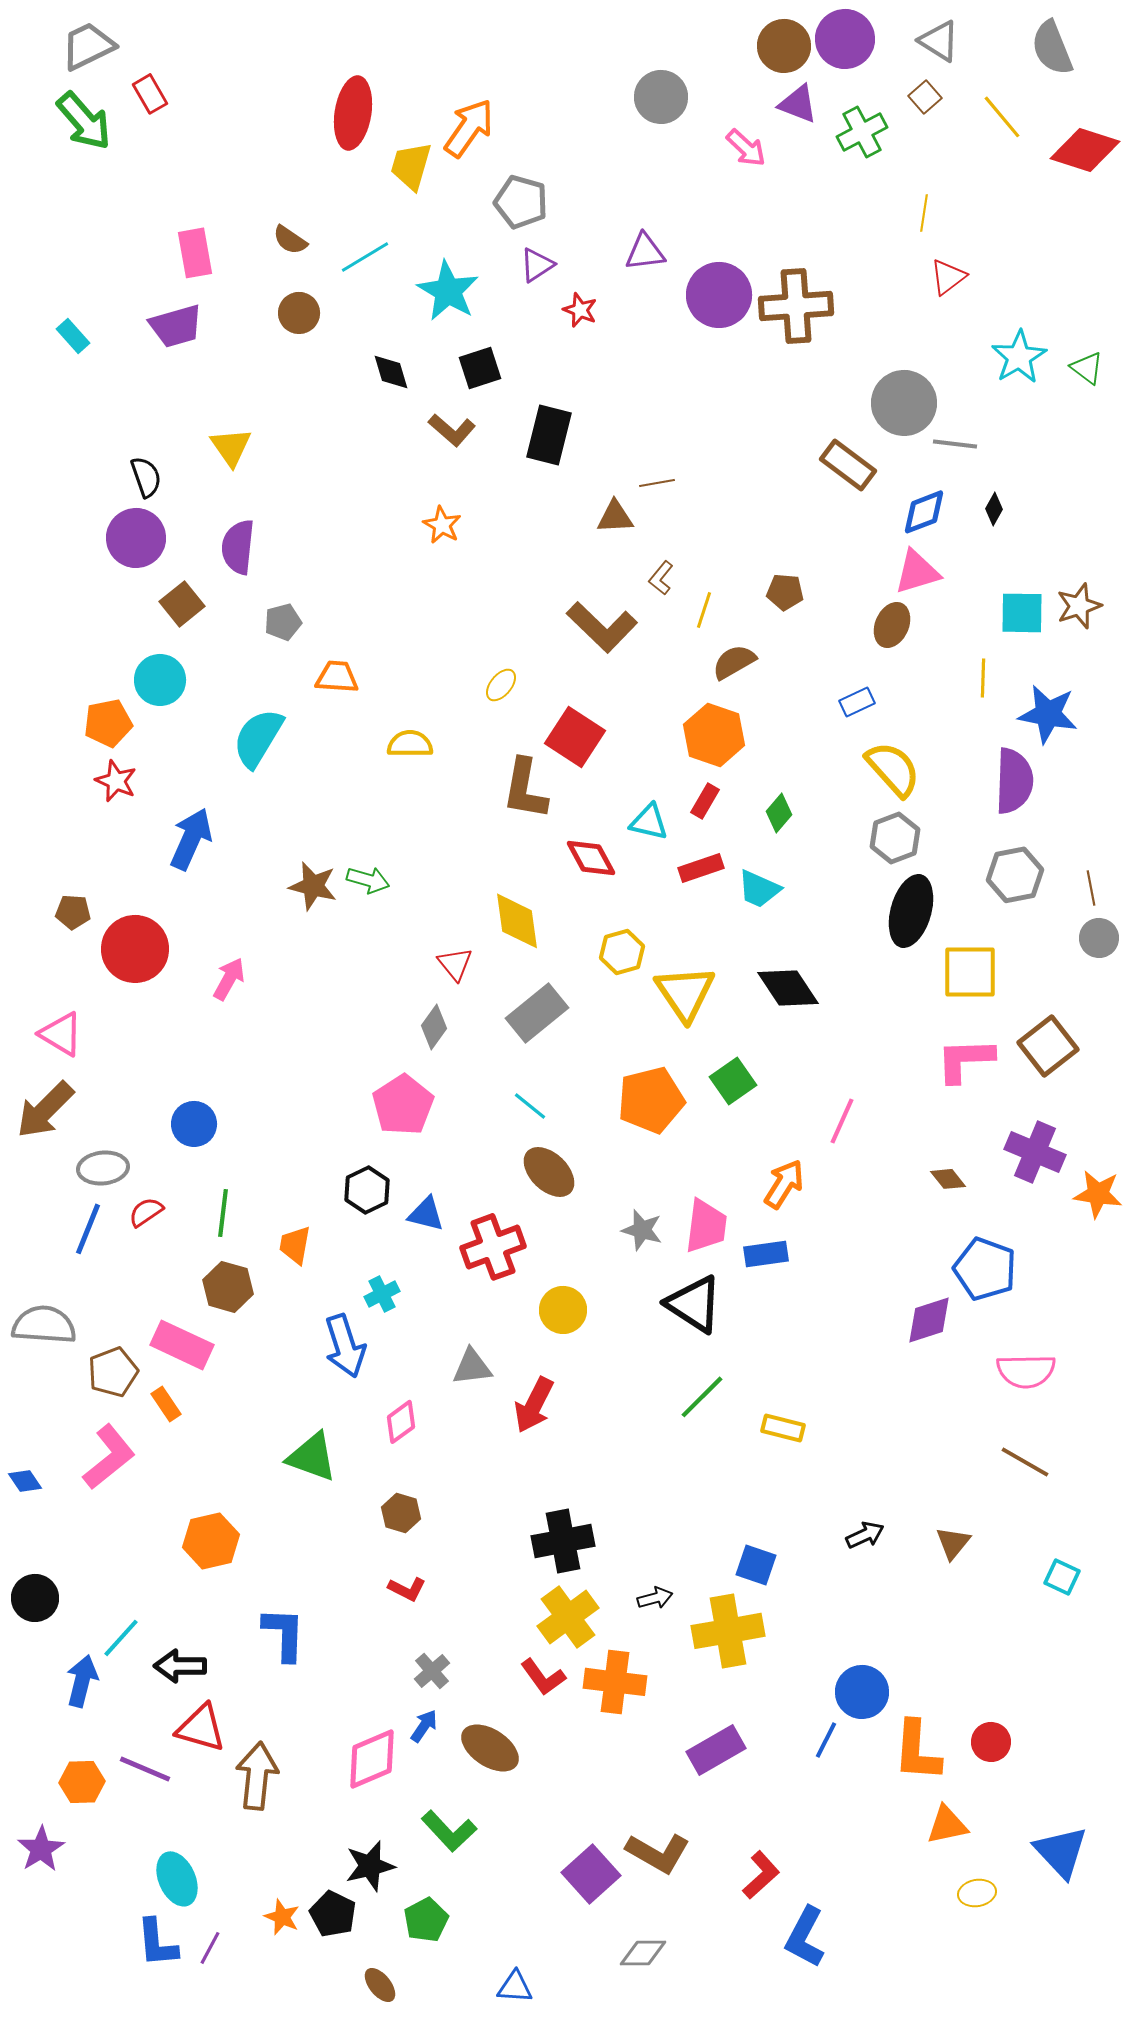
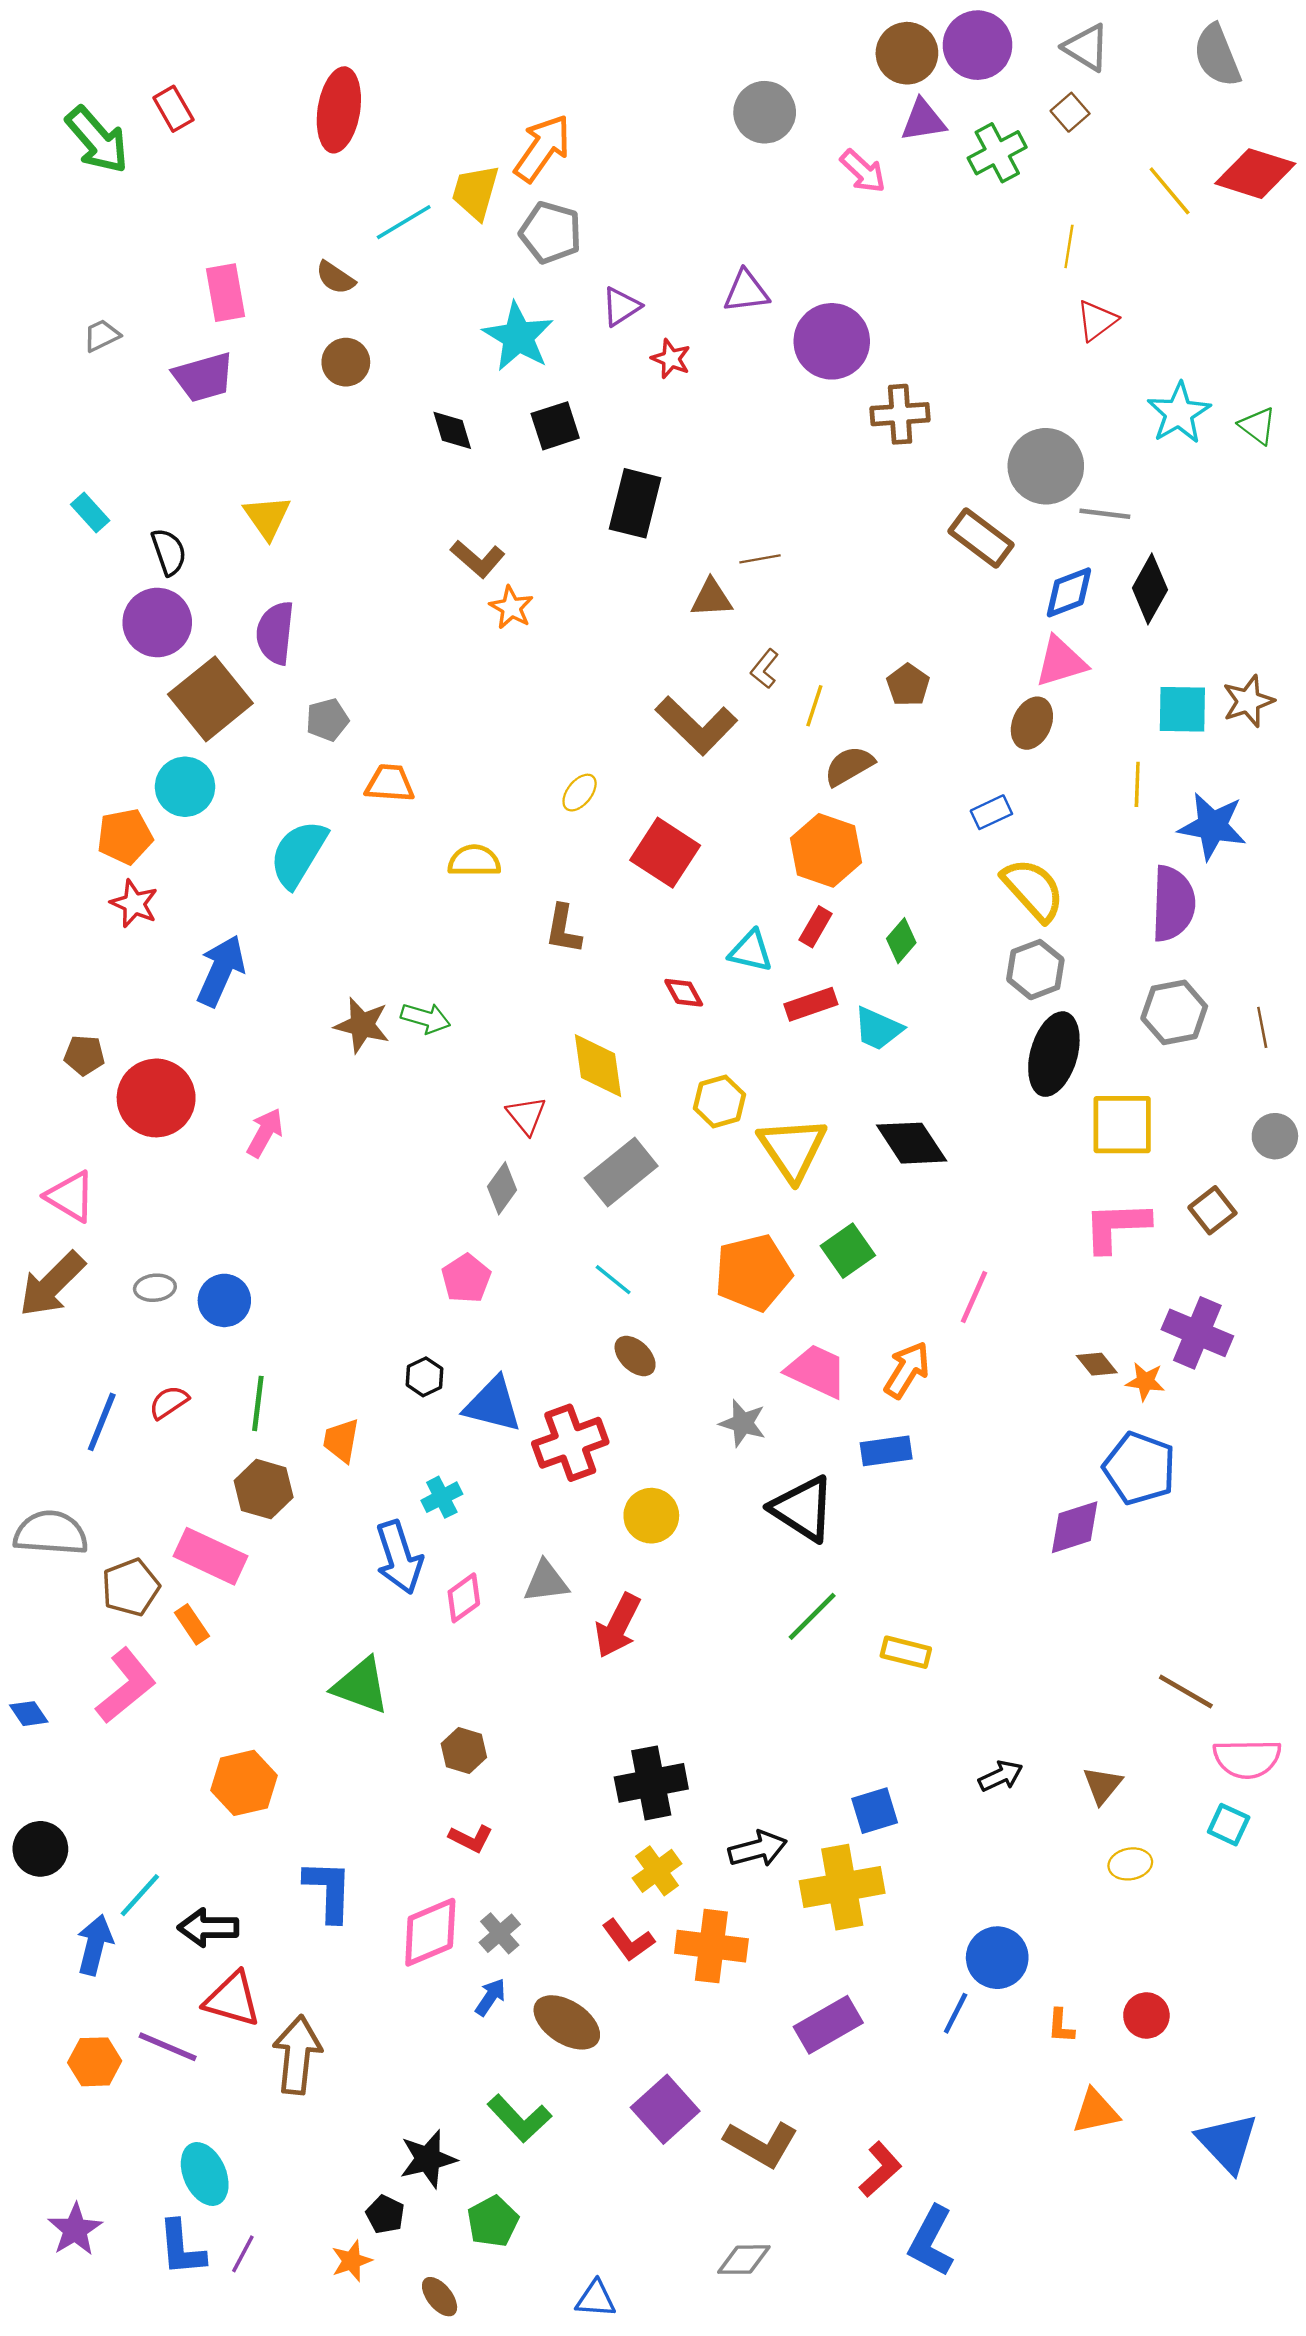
gray trapezoid: (88, 46) -> (102, 336), moved, size x0.6
purple triangle: (798, 104) -> (923, 120), turned -30
red ellipse: (353, 113) -> (339, 110), moved
yellow line: (1002, 117) -> (1170, 191), moved
gray pentagon: (521, 202) -> (551, 233), moved
cyan line: (365, 257) -> (404, 222), moved
brown cross: (796, 306) -> (900, 414), moved, size x0.7
cyan rectangle: (73, 336) -> (90, 513), moved
brown L-shape: (452, 430) -> (478, 559), moved
black diamond: (994, 509) -> (1150, 589), size x1.8
brown pentagon: (785, 592) -> (908, 685), turned 30
brown square: (182, 604) -> (210, 699), size x1.6
brown L-shape: (525, 789) -> (563, 929), moved, size x0.7
red diamond: (591, 858) -> (684, 993), size x0.7
gray circle: (1099, 938) -> (1275, 1136), moved
brown square: (1048, 1046) -> (1212, 1210), size x0.7
pink pentagon: (403, 1105) -> (466, 1278), size x0.7
gray ellipse: (103, 1168) -> (155, 1288), moved, size x0.7
brown ellipse: (549, 1172) -> (635, 1356), size x0.7
black hexagon: (367, 1190) -> (424, 1377), size x0.7
orange star: (1098, 1194) -> (1145, 1381), moved, size x0.7
blue triangle: (426, 1214) -> (493, 1405), size x1.4
pink trapezoid: (706, 1226) -> (817, 1371), moved, turned -72
pink semicircle: (1026, 1371) -> (1247, 1759), moved
pink diamond: (401, 1422) -> (464, 1598), moved
blue square: (756, 1565) -> (875, 1811), turned -36
black arrow: (655, 1598) -> (758, 1849), size x1.4
yellow cross: (568, 1617) -> (657, 1871), size x0.7
orange L-shape: (917, 1751) -> (1061, 2026), size x0.5
pink diamond: (372, 1759) -> (430, 1932), moved
purple star: (41, 1849) -> (75, 2230), moved
purple square: (591, 1874) -> (665, 2109), moved
yellow ellipse: (977, 1893) -> (1130, 1864), moved
black pentagon: (333, 1914) -> (385, 2214), size x0.7
orange star: (282, 1917) -> (352, 2261), moved, turned 30

